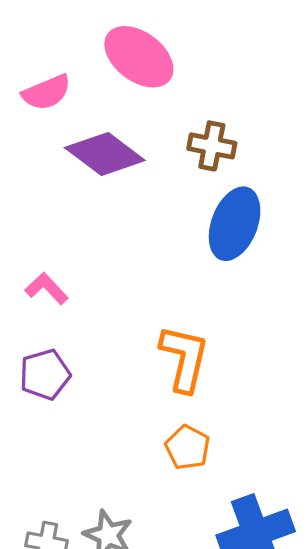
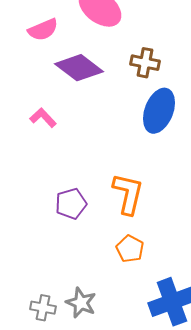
pink L-shape: (46, 289) -> (43, 118), moved
purple pentagon: (45, 374) -> (71, 204), moved

